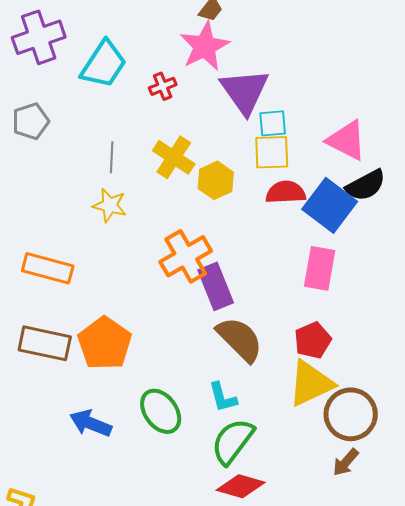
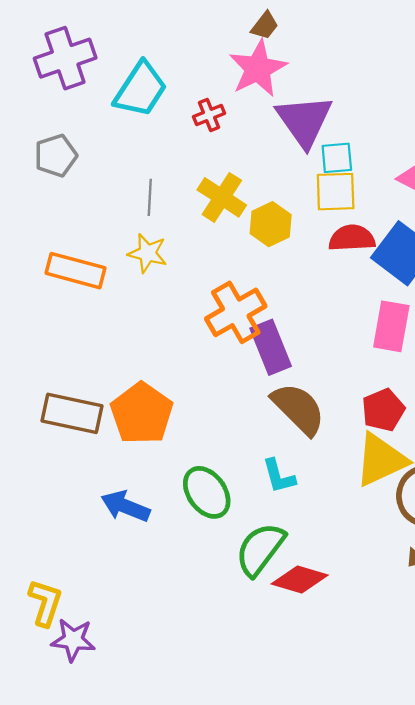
orange rectangle: (48, 268) -> (75, 271), moved
green semicircle: (233, 441) -> (260, 549), moved

